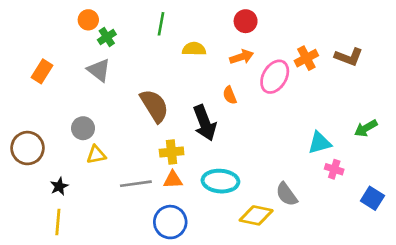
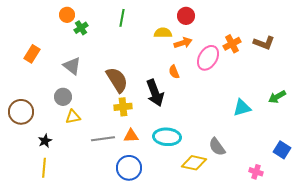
yellow semicircle: (194, 49) -> (163, 33), moved
gray triangle: (99, 70) -> (72, 66), moved
yellow cross: (172, 152) -> (123, 107), moved
pink cross: (334, 169) -> (256, 172), moved

